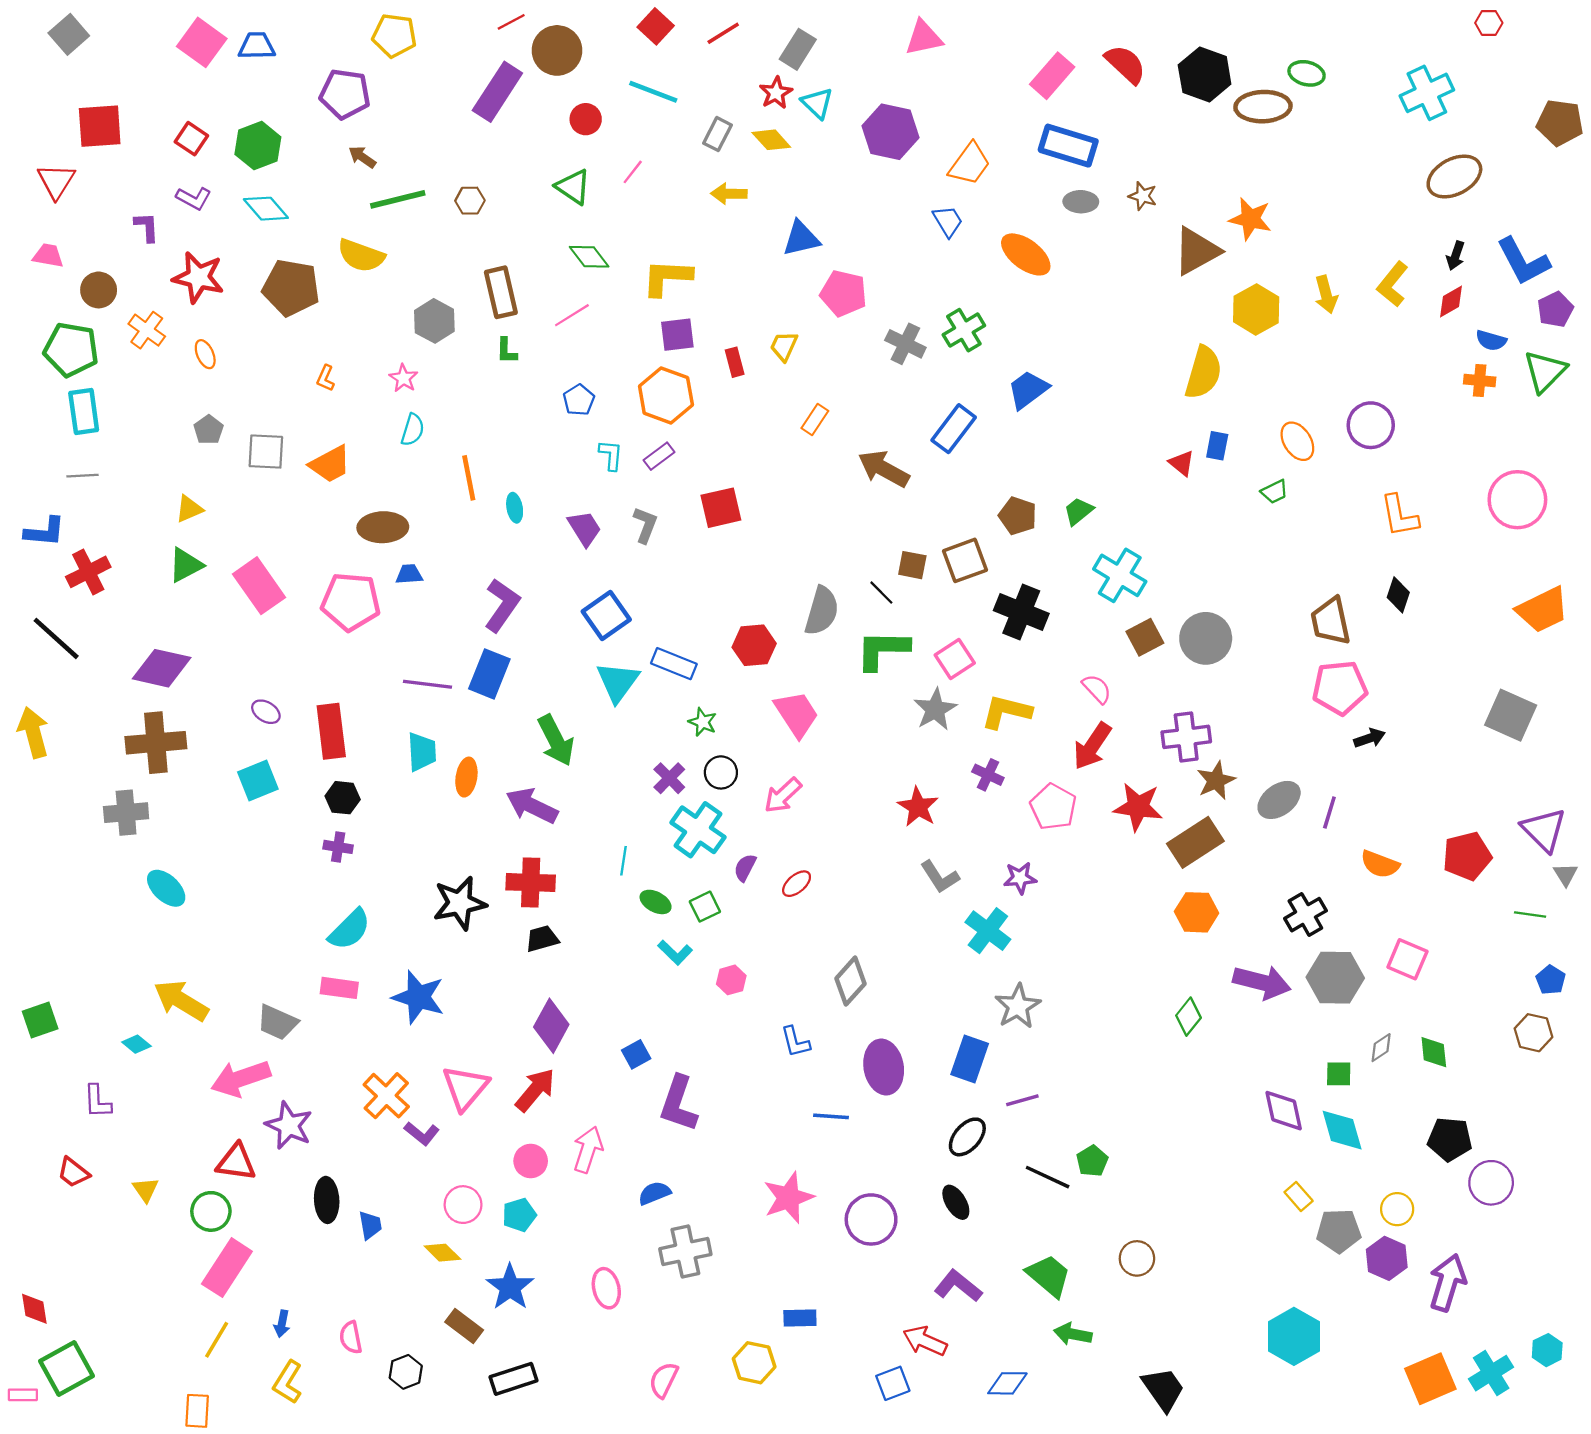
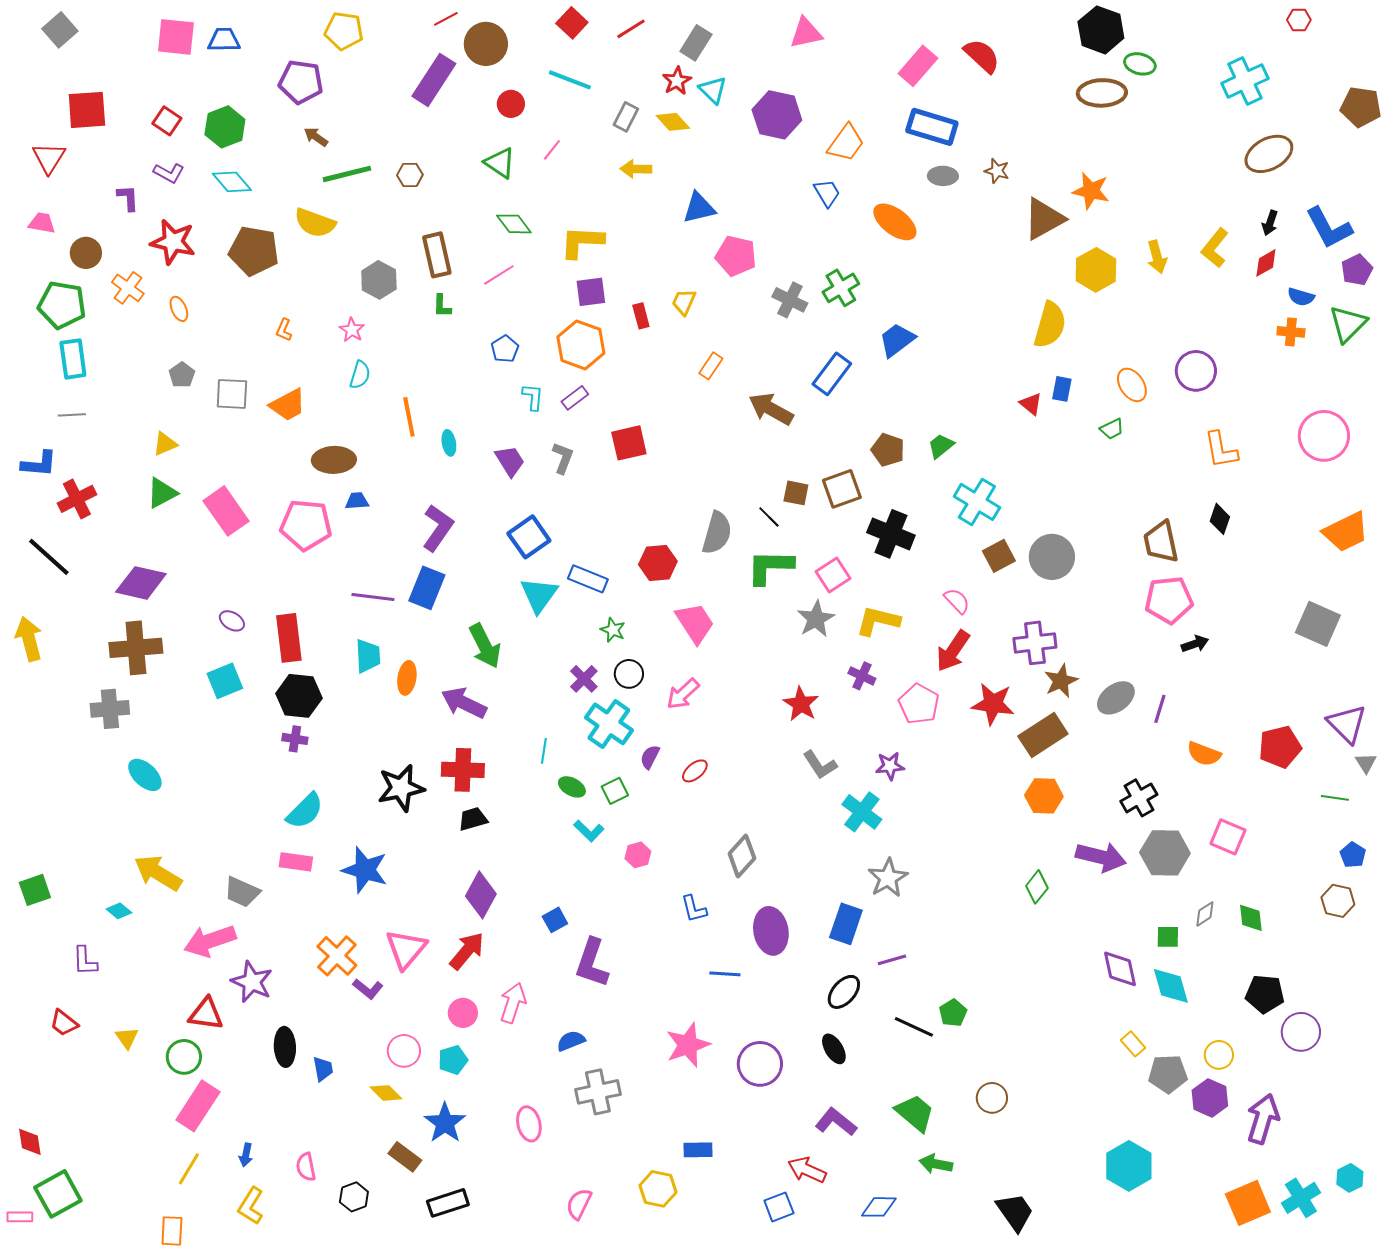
pink square: (202, 42) -> (176, 37), turned -30
black hexagon: (1205, 74) -> (1101, 30), moved
black hexagon: (343, 798) -> (299, 696), size x1.5

